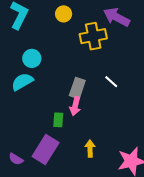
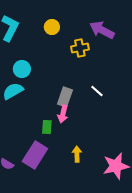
yellow cross: (93, 36) -> (80, 48), size x0.7

